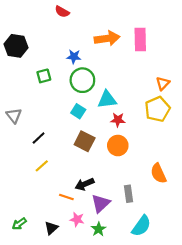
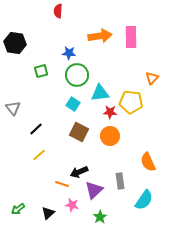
red semicircle: (62, 12) -> (58, 11), turned 64
yellow pentagon: (157, 109) -> (131, 102), moved, turned 30
cyan semicircle: (141, 226) -> (144, 200), moved
green star: (98, 229) -> (100, 217), moved

